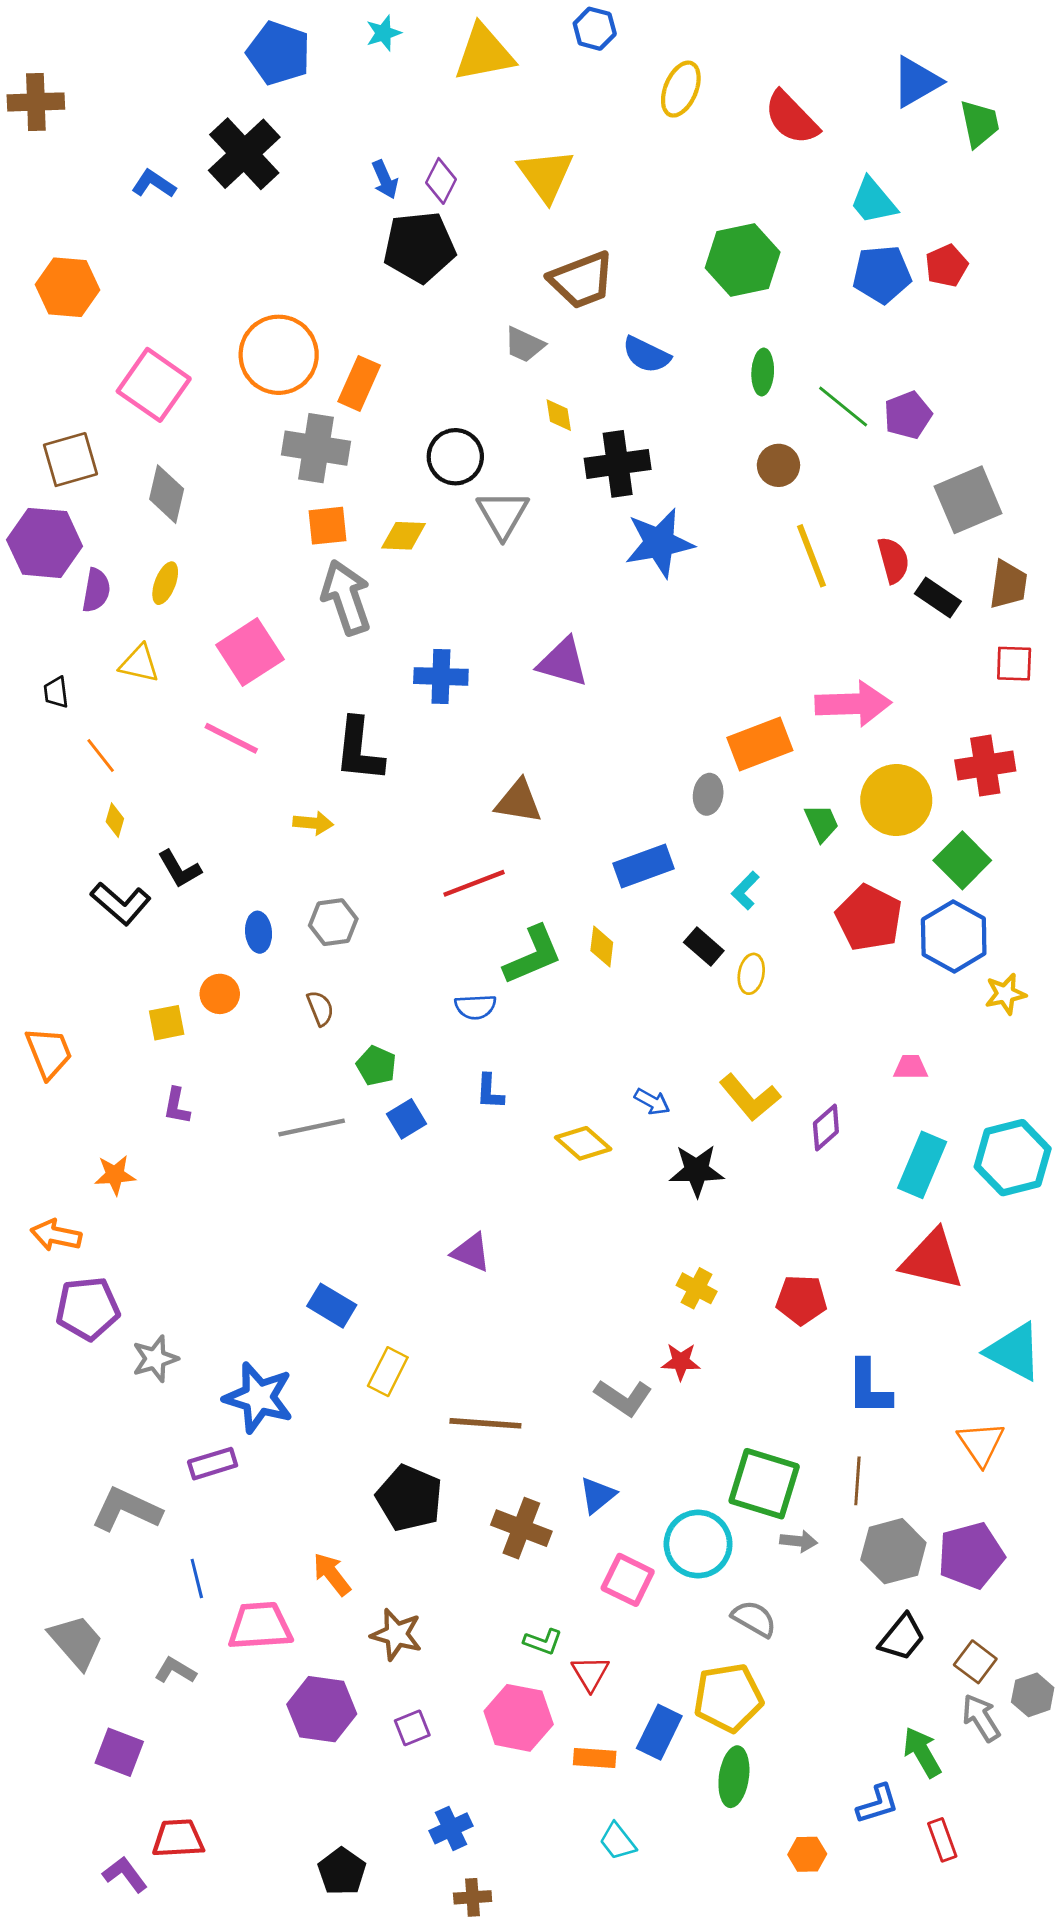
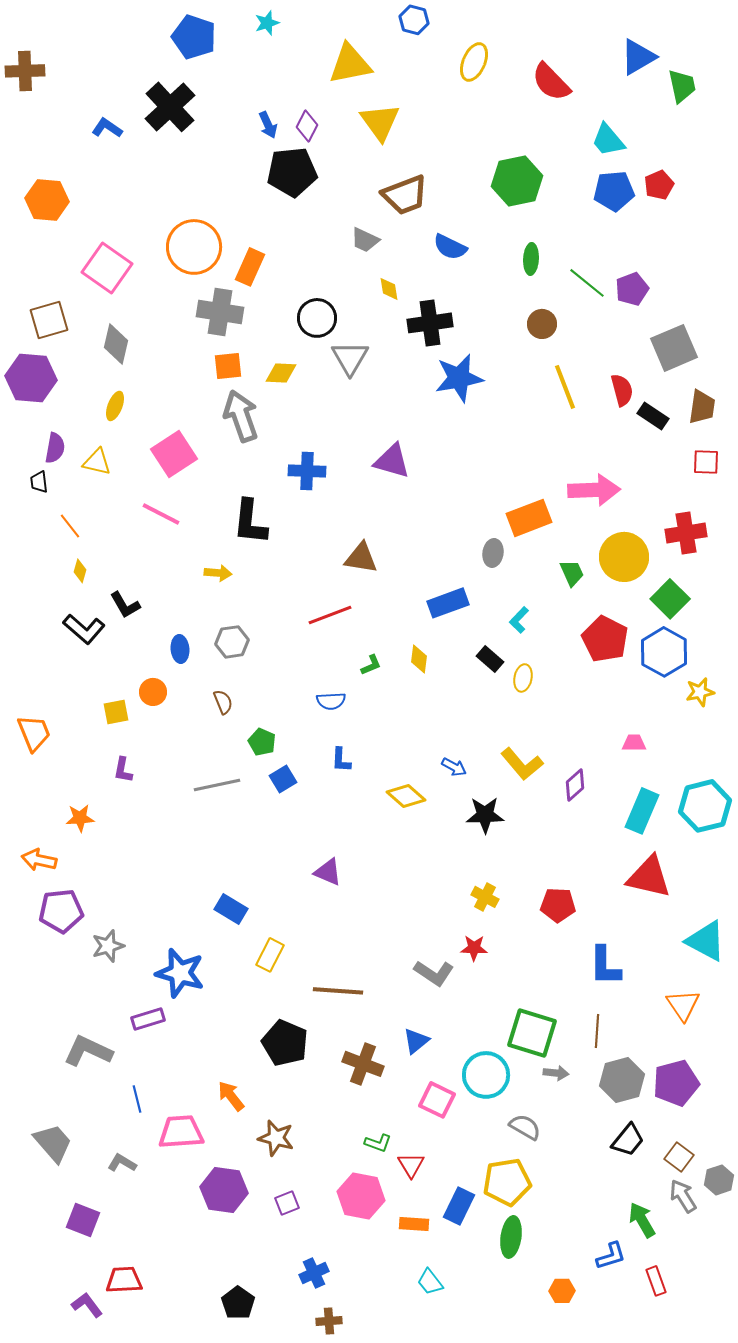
yellow triangle: (484, 53) -> (350, 64), moved
purple semicircle: (96, 590) -> (55, 448), moved
green L-shape: (533, 955) -> (371, 665), size x0.5

